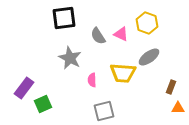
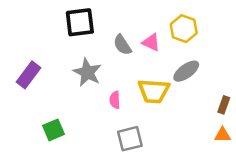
brown rectangle: (171, 87) -> (224, 105), moved
purple rectangle: (24, 88) -> (29, 75), moved

